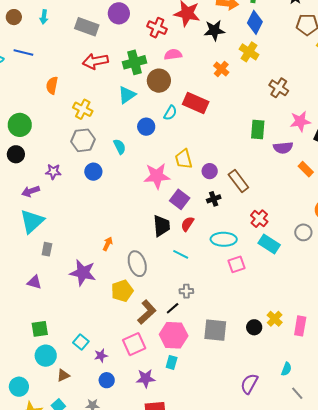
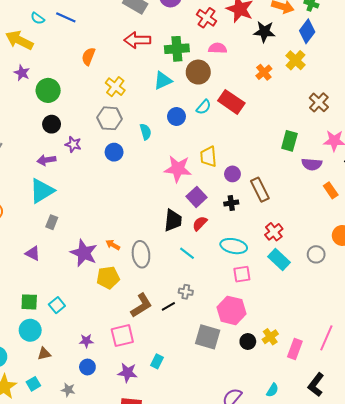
black circle: (16, 154) -> (52, 124), moved
orange arrow: (108, 244) -> (113, 245), moved, turned -96
yellow pentagon: (122, 291) -> (108, 278), moved
pink hexagon: (174, 335) -> (232, 310), moved
cyan square: (81, 342) -> (57, 305), moved

